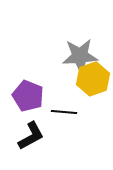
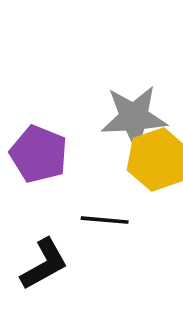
purple pentagon: (28, 96) -> (39, 154), moved

